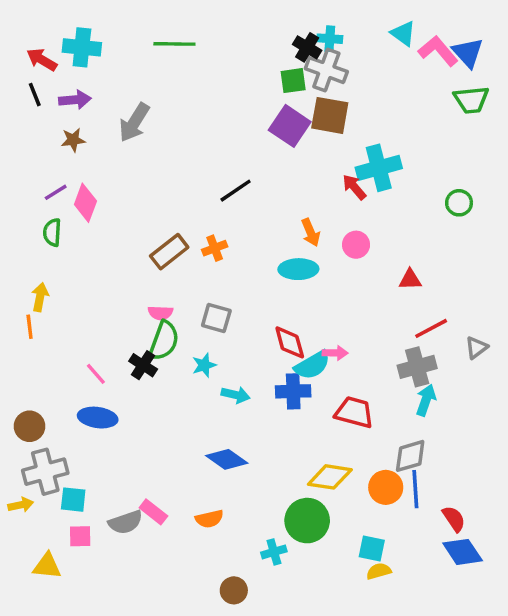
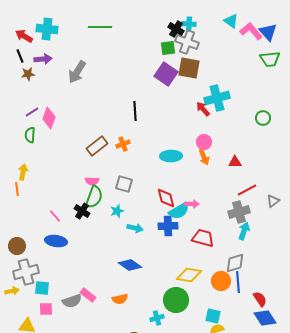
brown star: (73, 140) -> (28, 74), moved
black line: (236, 191) -> (135, 111), turned -60
orange arrow: (311, 232) -> (204, 157), moved

